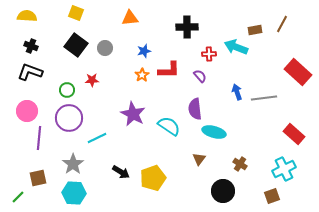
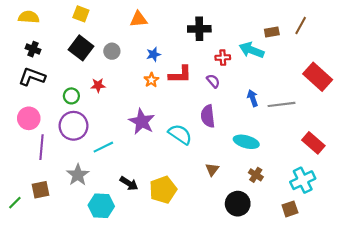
cyan ellipse: (214, 132) -> (246, 142), moved
cyan hexagon: (74, 193) -> (101, 206), moved
green line: (18, 197) -> (15, 203), moved

